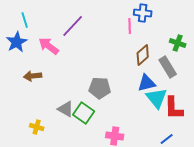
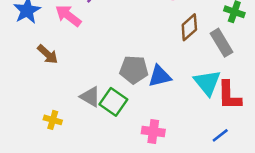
brown arrow: (33, 76) -> (48, 54), turned -132
blue triangle: (147, 83) -> (160, 76), moved

